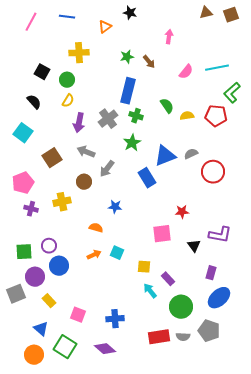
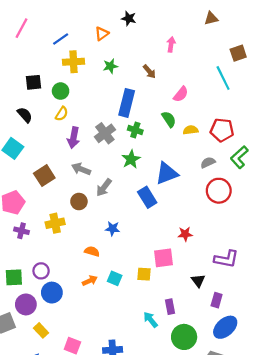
brown square: (231, 15) -> (238, 53), moved
blue line: (67, 17) -> (61, 39), moved, turned -42
green star: (127, 57) -> (110, 66), moved
cyan line: (217, 68) -> (223, 78), turned 75
black square: (42, 72) -> (33, 82), turned -35
pink semicircle: (186, 72) -> (181, 94), moved
green L-shape: (232, 93) -> (239, 157), moved
gray semicircle: (191, 154) -> (208, 163), moved
black triangle: (194, 246) -> (198, 281), moved
yellow square: (144, 267) -> (144, 274), moved
purple rectangle: (168, 279) -> (170, 307), turned 32

